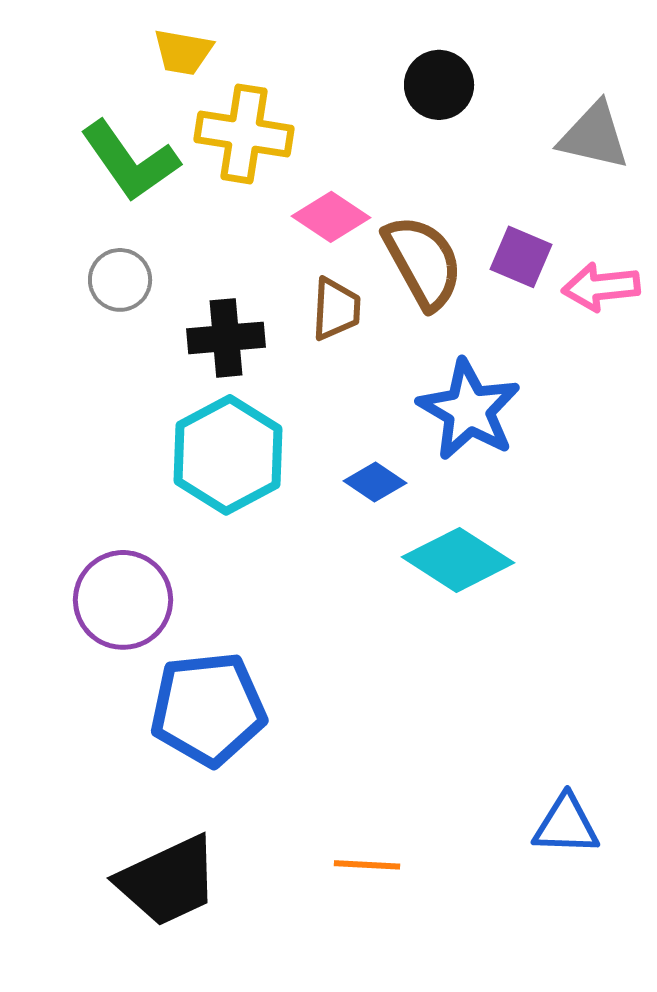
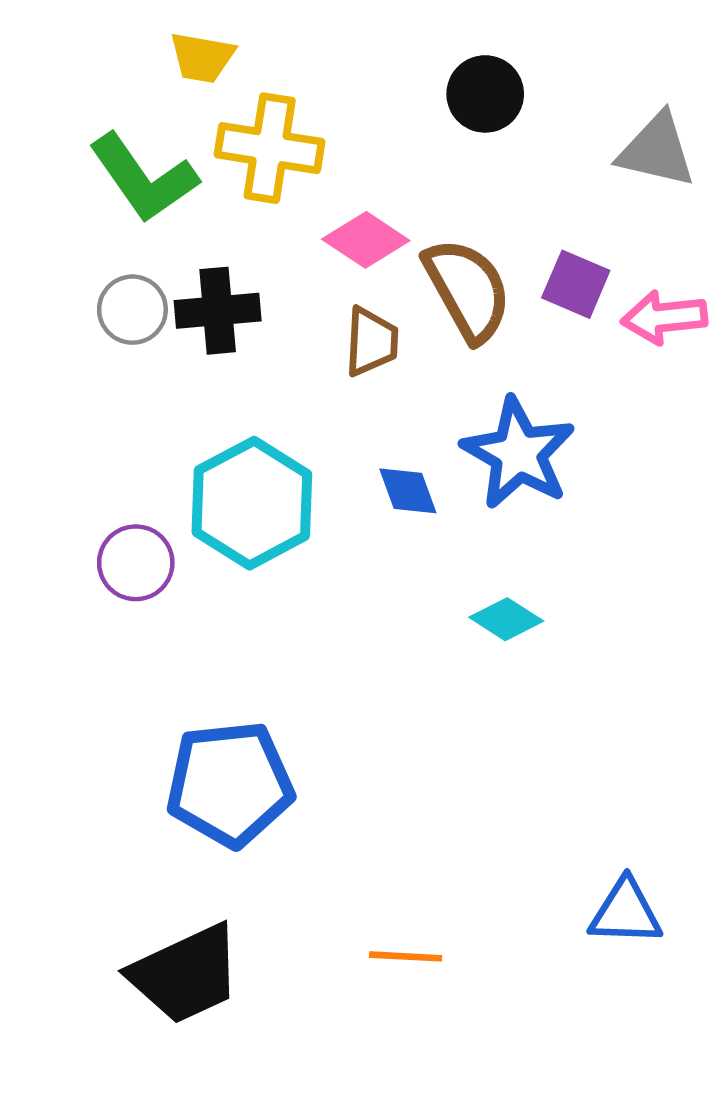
black cross: (226, 338) -> (218, 311), moved
blue diamond: (375, 482) -> (408, 491), moved, turned 36
cyan diamond: (458, 560) -> (506, 619), size x0.6
purple circle: (123, 600) -> (136, 563), moved, size x0.7

